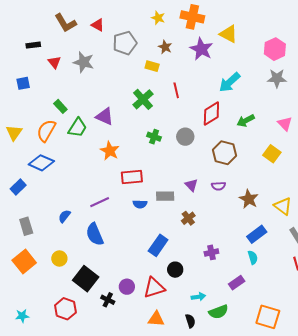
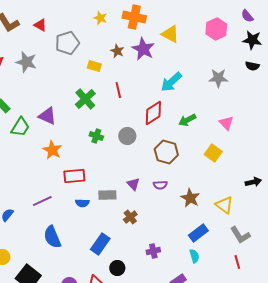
brown star: (165, 47) -> (117, 51), moved
pink hexagon: (275, 49) -> (216, 29), moved
blue semicircle: (95, 234) -> (52, 237), moved

